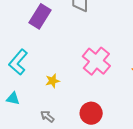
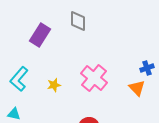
yellow star: (53, 81) -> (54, 85), moved

